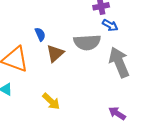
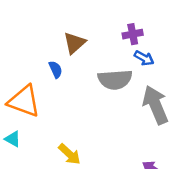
brown triangle: (55, 53) -> (75, 43), moved

